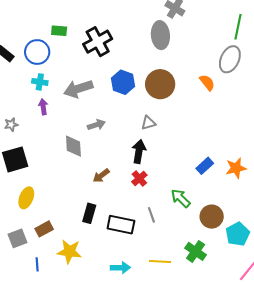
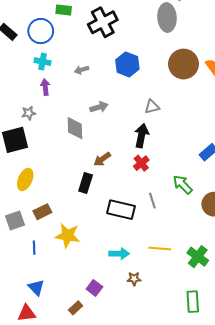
brown circle: (160, 84) -> (184, 64), moved
gray arrow: (78, 89) -> (82, 70), size x0.5
gray star: (11, 125) -> (29, 113), moved
black rectangle: (89, 213) -> (86, 183), moved
green cross: (196, 251) -> (198, 257), moved

